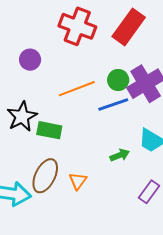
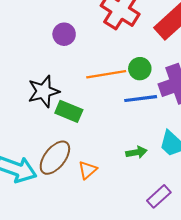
green circle: (118, 80) -> (140, 69), moved

